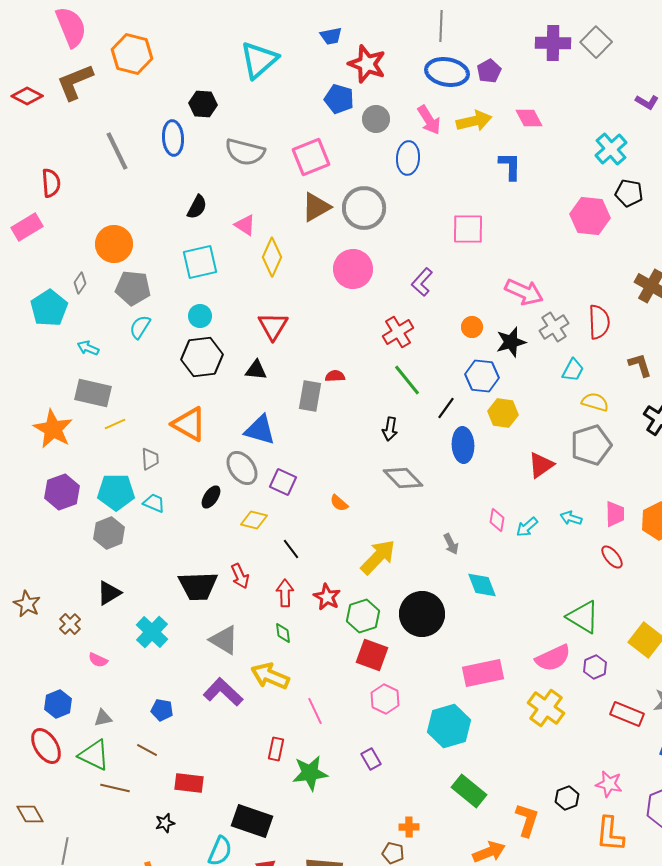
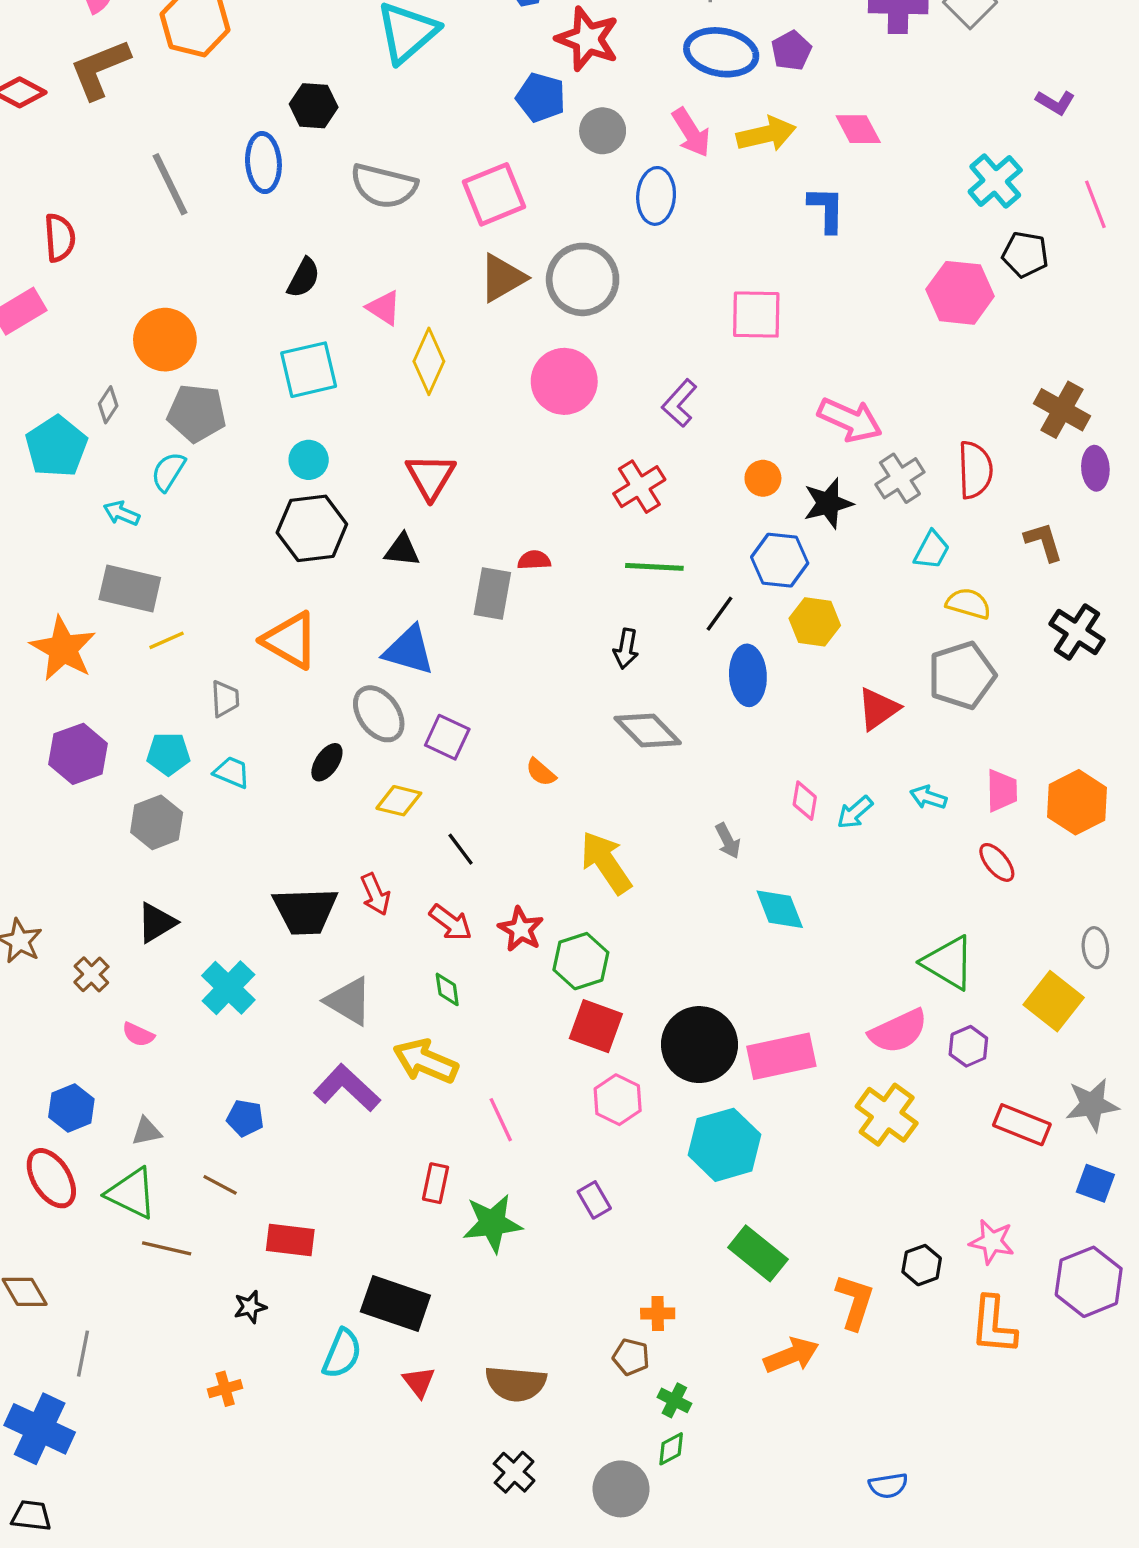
cyan semicircle: (140, 327) -> (168, 472), moved
green line: (407, 380) -> (654, 567), turned -48
cyan pentagon: (116, 492) -> (168, 754), size x0.7
yellow arrow: (378, 557) -> (606, 862), turned -78
red arrow: (285, 593) -> (451, 923), turned 128
black circle: (422, 614) -> (699, 1045), moved

